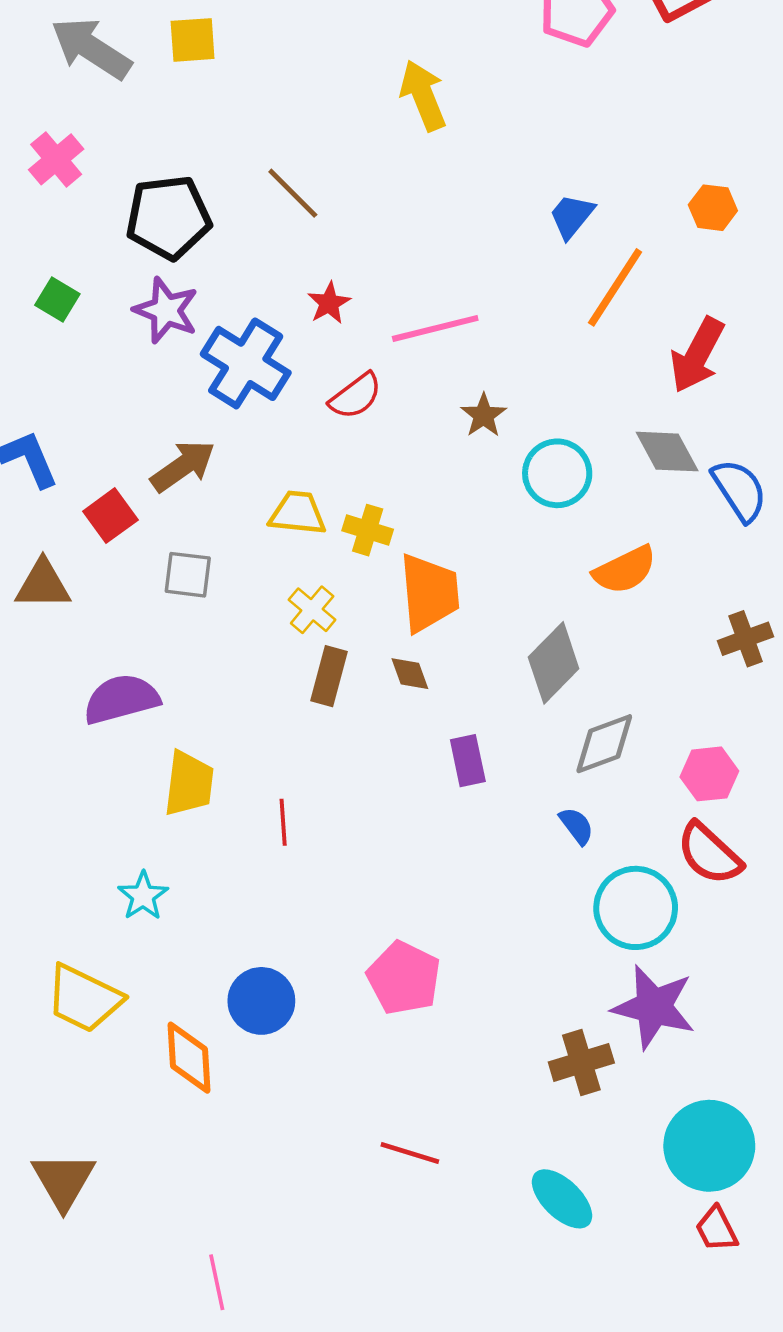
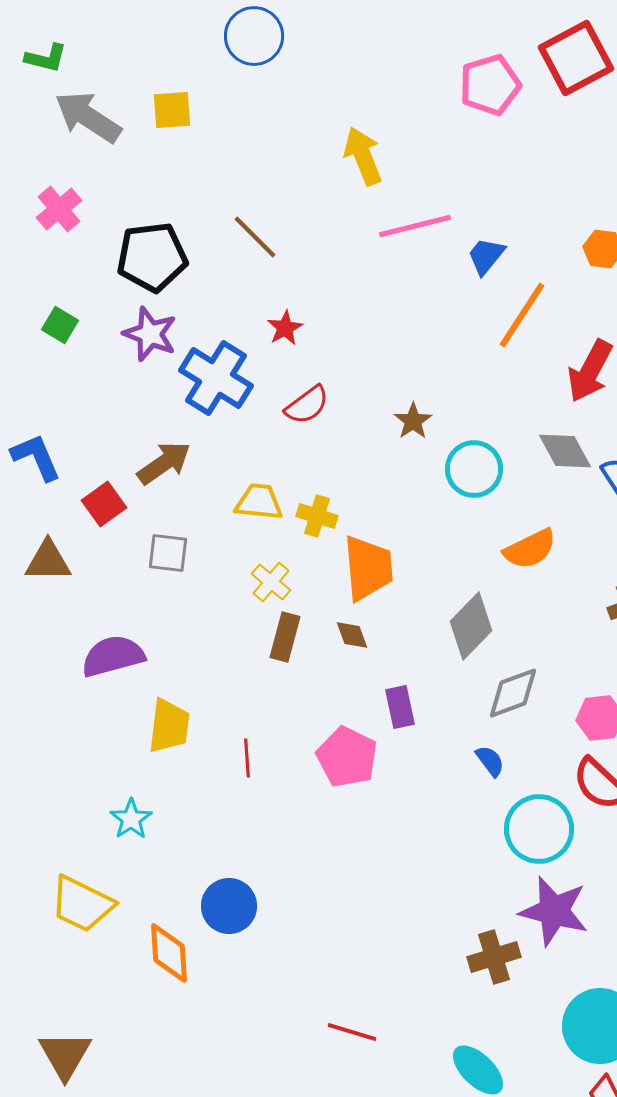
pink line: (435, 328) -> (415, 226), moved
pink pentagon: (404, 978) -> (347, 757), moved

